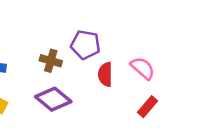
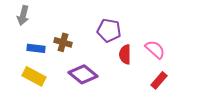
brown cross: (51, 61) -> (63, 42), moved

